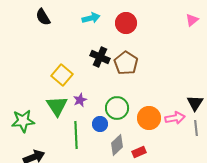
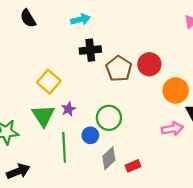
red circle: (126, 23) -> (149, 64), moved
black cross: (100, 57) -> (90, 50), moved, turned -30
orange circle: (149, 118) -> (176, 90), moved

